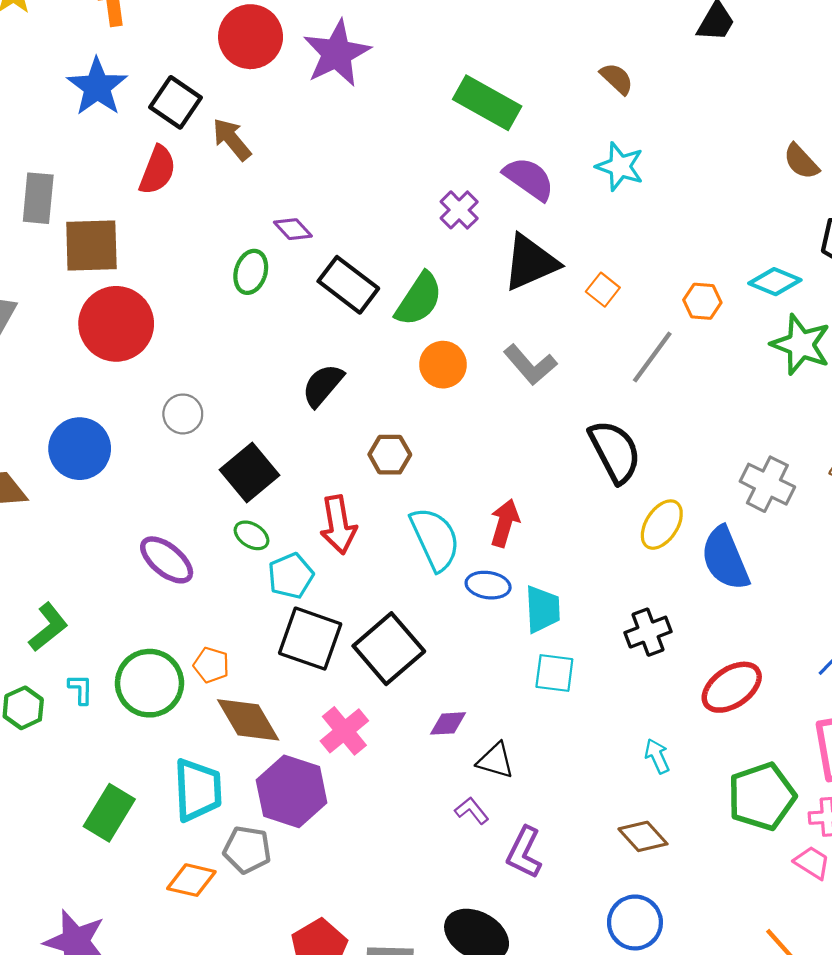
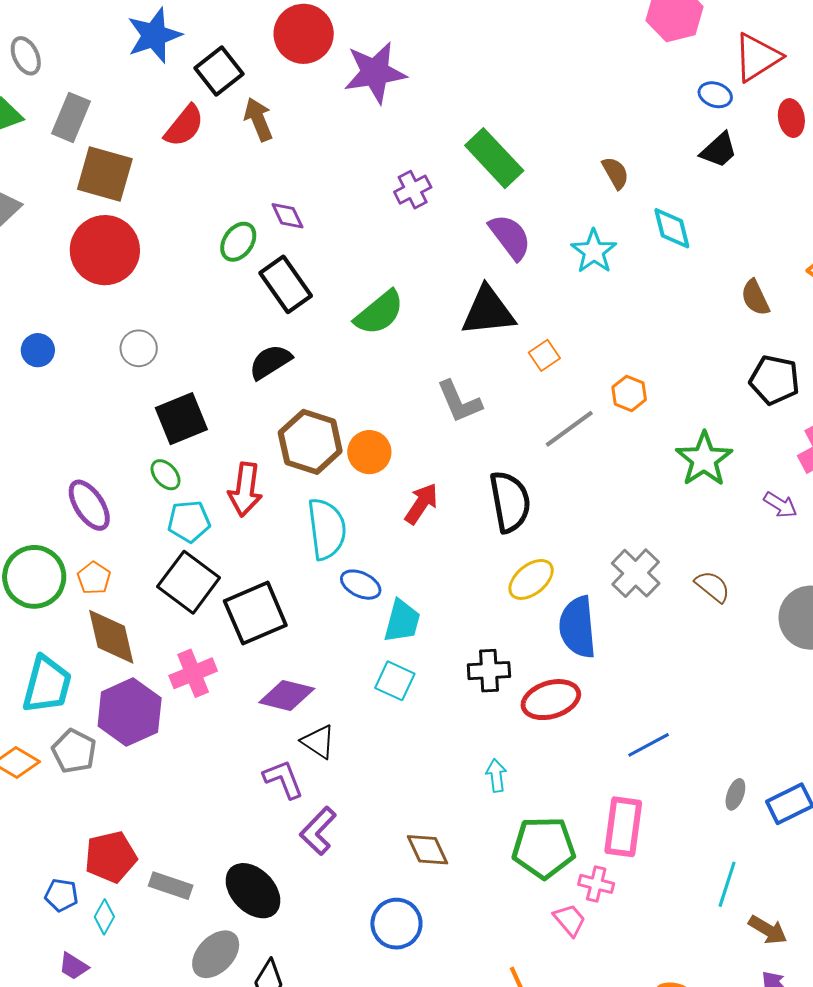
purple cross: (459, 210) -> (413, 190), moved
cyan diamond: (775, 282) -> (672, 228), moved, turned 36
black rectangle: (348, 285) -> (286, 284), moved
orange circle: (443, 365) -> (369, 452), moved
blue circle: (80, 449) -> (38, 350), size x0.6
brown hexagon: (390, 455) -> (310, 442), size x1.6
red arrow: (505, 523) -> (421, 504), moved
purple ellipse: (167, 560) -> (89, 505), moved
red ellipse: (732, 687) -> (551, 700), moved
purple diamond: (448, 723) -> (287, 696), size x1.5
cyan arrow: (657, 756) -> (496, 775), moved
purple L-shape: (472, 811) -> (283, 779), size x1.4

